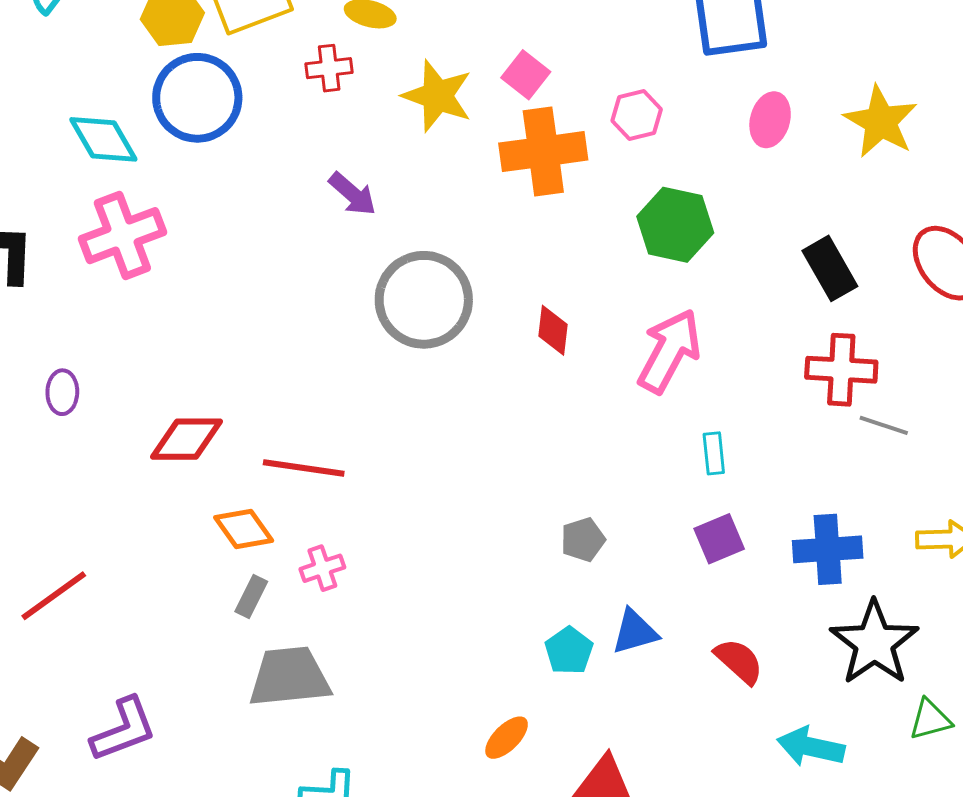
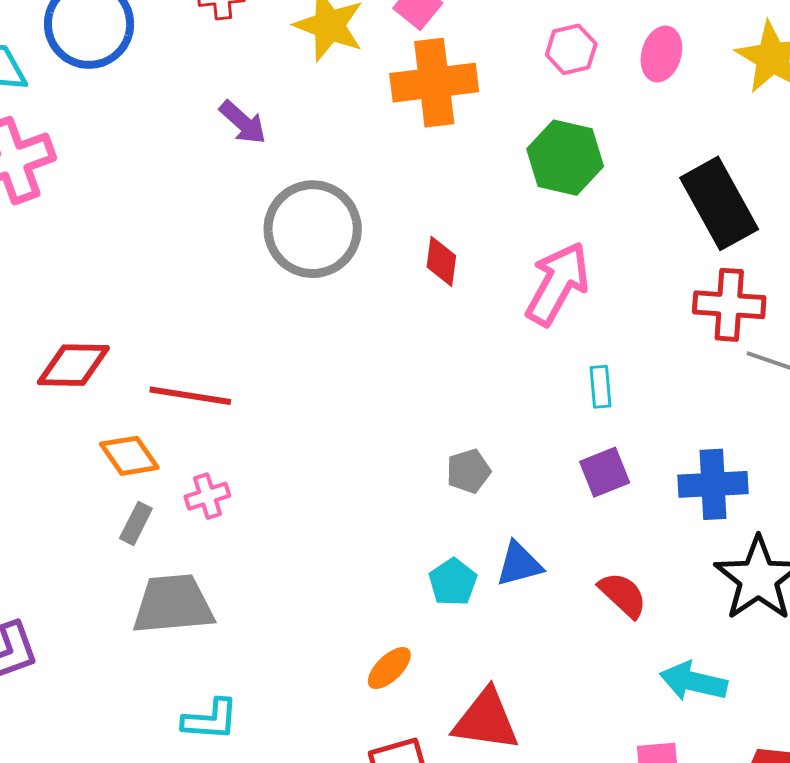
pink hexagon: (637, 115) -> (571, 49), moved
black rectangle: (830, 268) -> (719, 203), size x1.4

